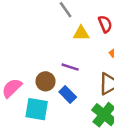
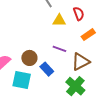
purple line: (70, 67) -> (59, 49), moved

